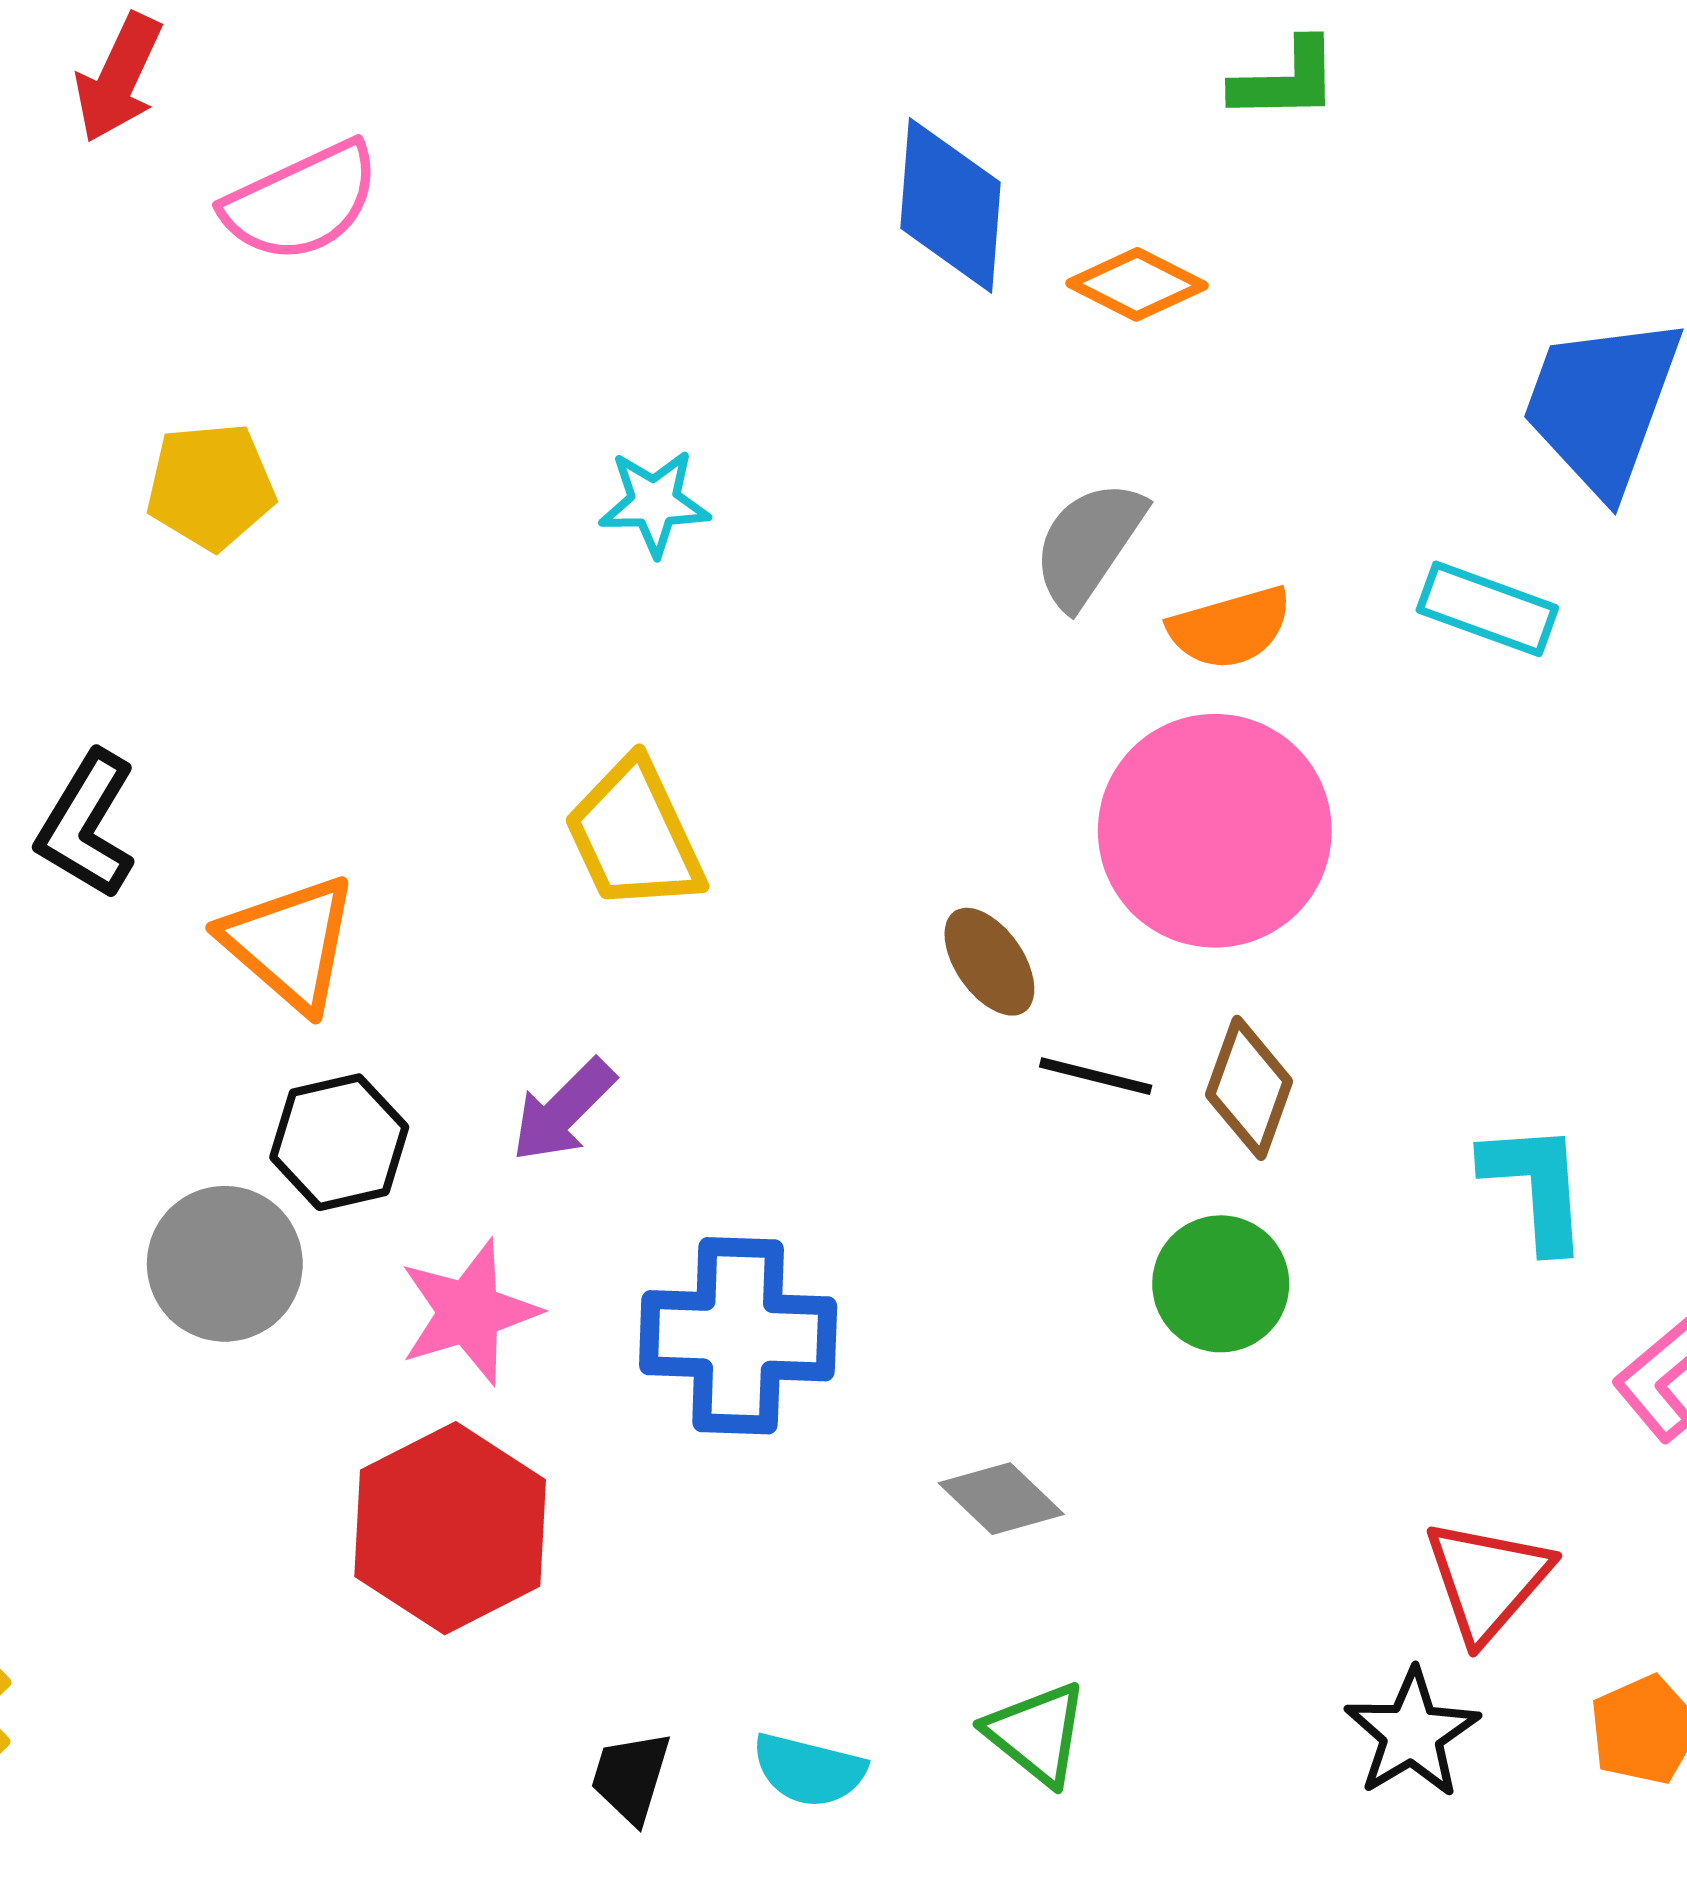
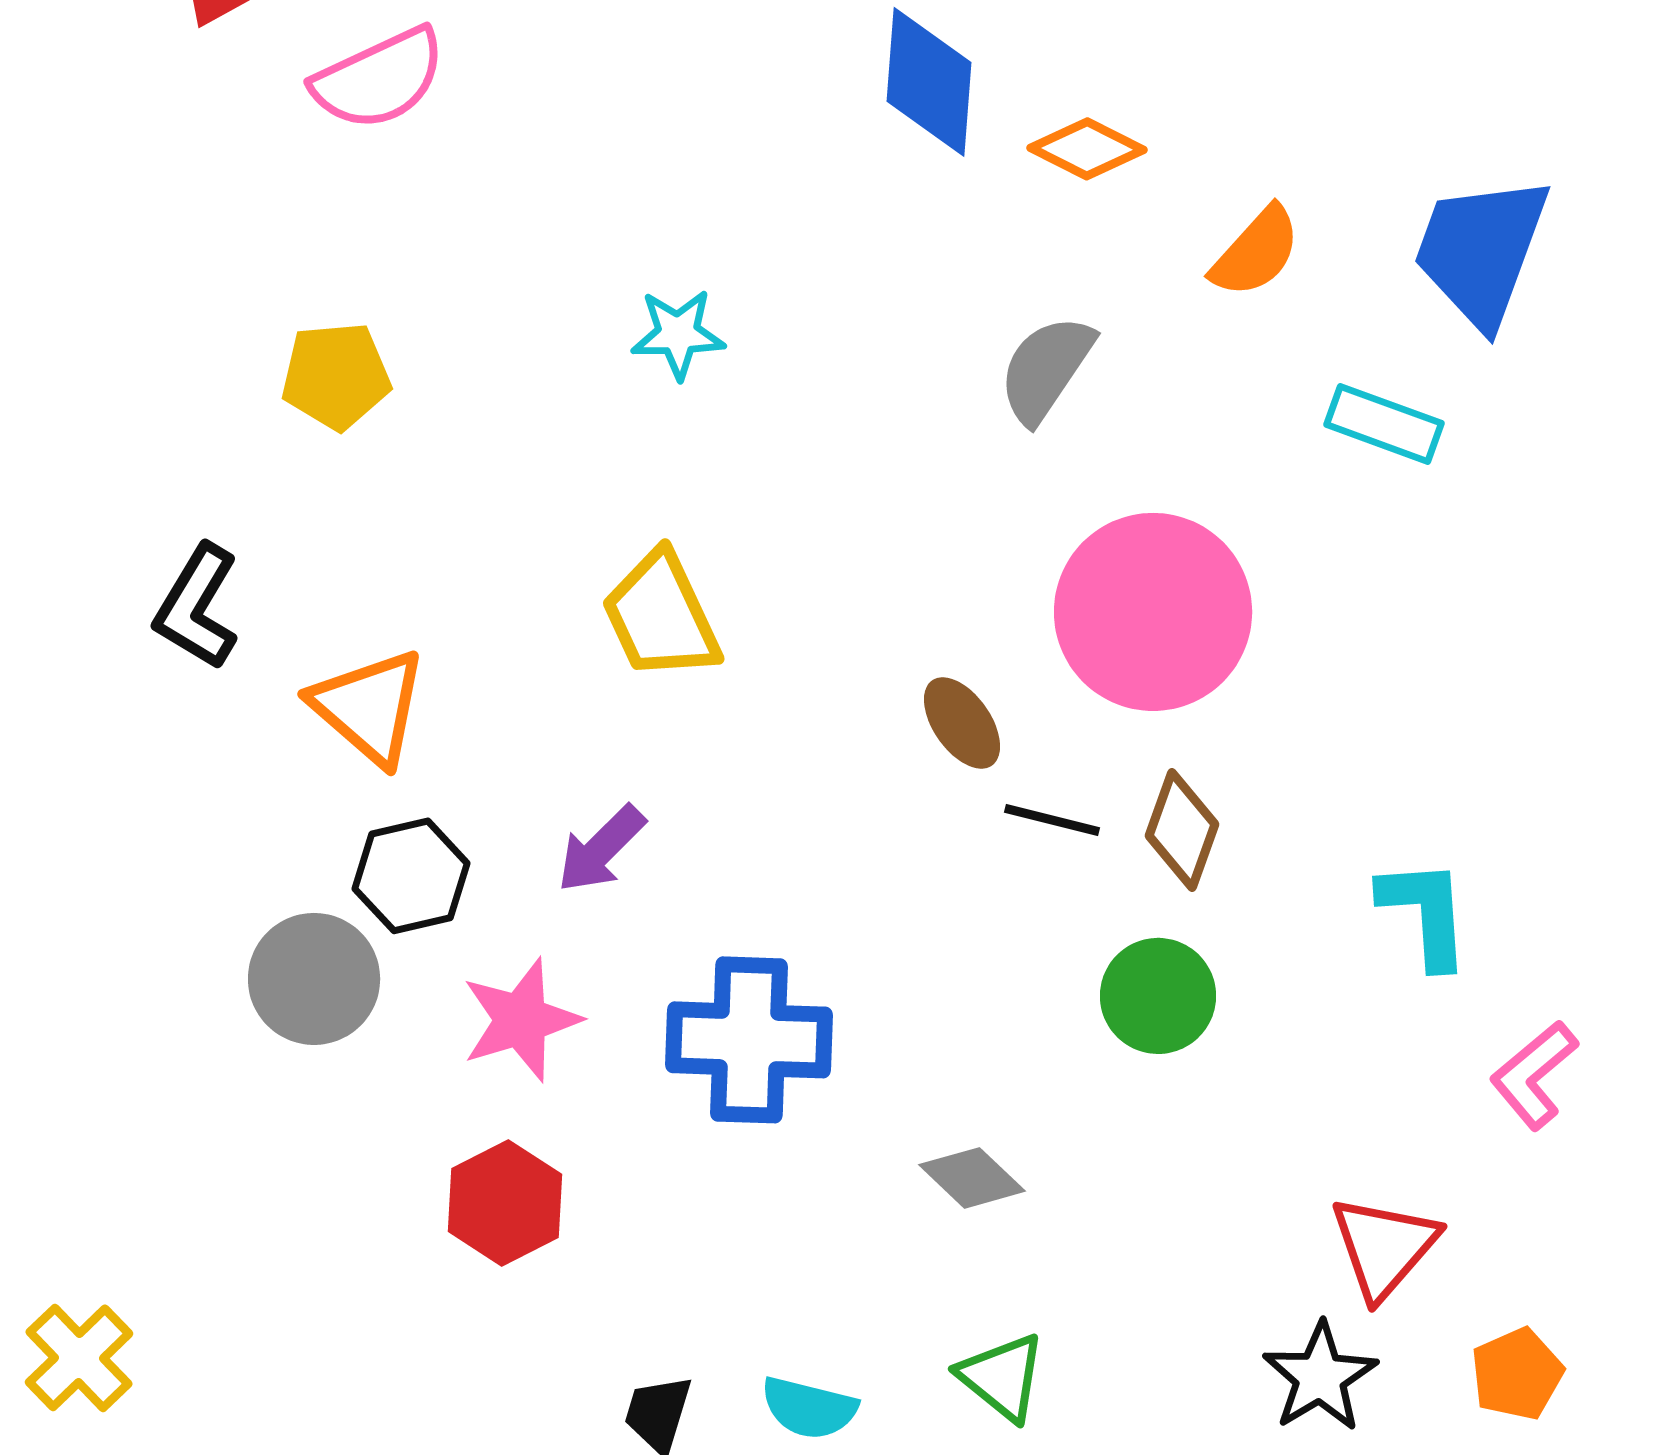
yellow pentagon: (211, 486) -> (336, 376), moved
orange semicircle: (1230, 628) -> (1256, 252), moved, turned -32
red hexagon: (450, 1528) -> (505, 1203), size x0.7

